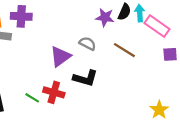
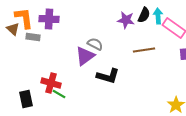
gray semicircle: (87, 43) -> (95, 44), moved
brown line: (124, 50) -> (144, 50), turned -40
red cross: (54, 92) -> (51, 83), moved

